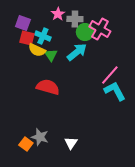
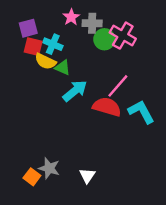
purple square: (23, 23) -> (28, 28), turned -35
cyan arrow: (77, 52) -> (75, 91), moved
green triangle: (51, 55) -> (63, 67), turned -32
pink line: (110, 75) -> (118, 86), moved
red semicircle: (48, 87) -> (107, 107), moved

